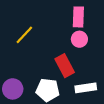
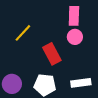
red rectangle: (65, 66) -> (52, 54), moved

